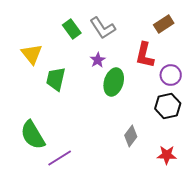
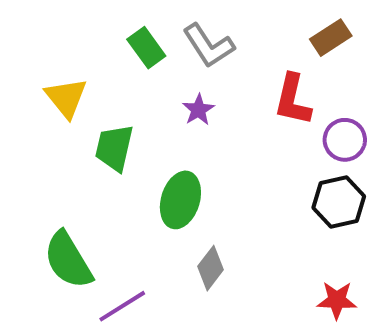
green ellipse: (114, 82) -> (180, 200), moved
gray diamond: (131, 136) -> (210, 268), moved

